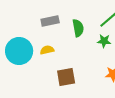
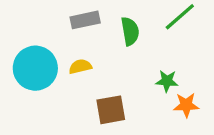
green star: (104, 41) -> (167, 81), moved

